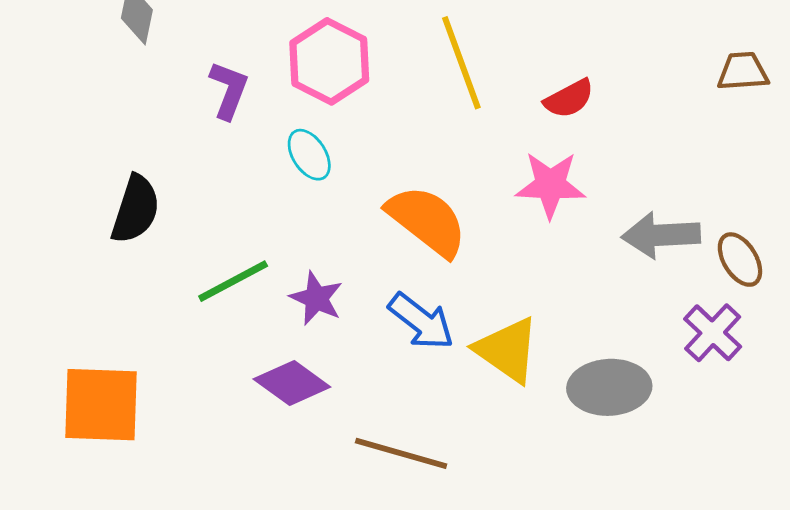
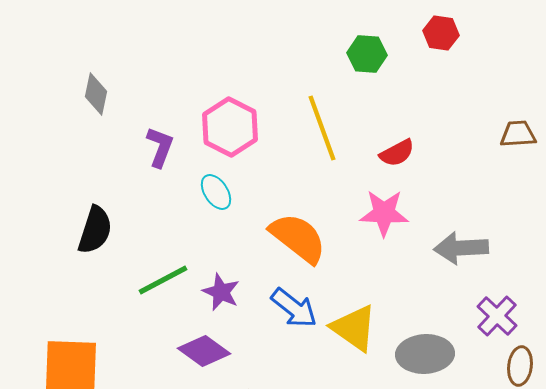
brown ellipse: (740, 260) -> (520, 366), moved, turned 39

